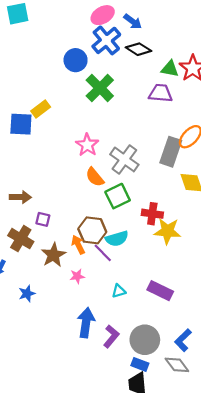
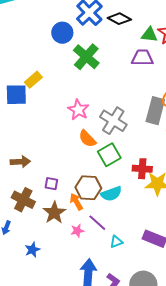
purple square: (43, 219) -> (51, 184), moved
purple line: (103, 253) -> (97, 223), moved

